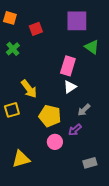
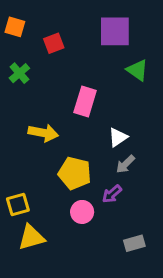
pink rectangle: (68, 66) -> (85, 102), moved
white triangle: (70, 87) -> (118, 137), moved
yellow arrow: (29, 89) -> (43, 133), turned -42
yellow square: (12, 110) -> (18, 204), moved

